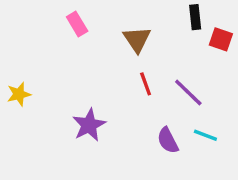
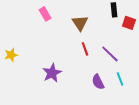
cyan line: (205, 135) -> (120, 79), turned 48

